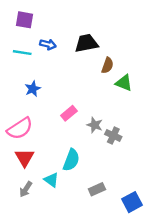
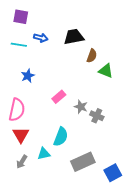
pink semicircle: (20, 128) -> (17, 110), turned -45
cyan triangle: (51, 180) -> (44, 154), turned -48
gray rectangle: (97, 189) -> (83, 162), size x1.6

